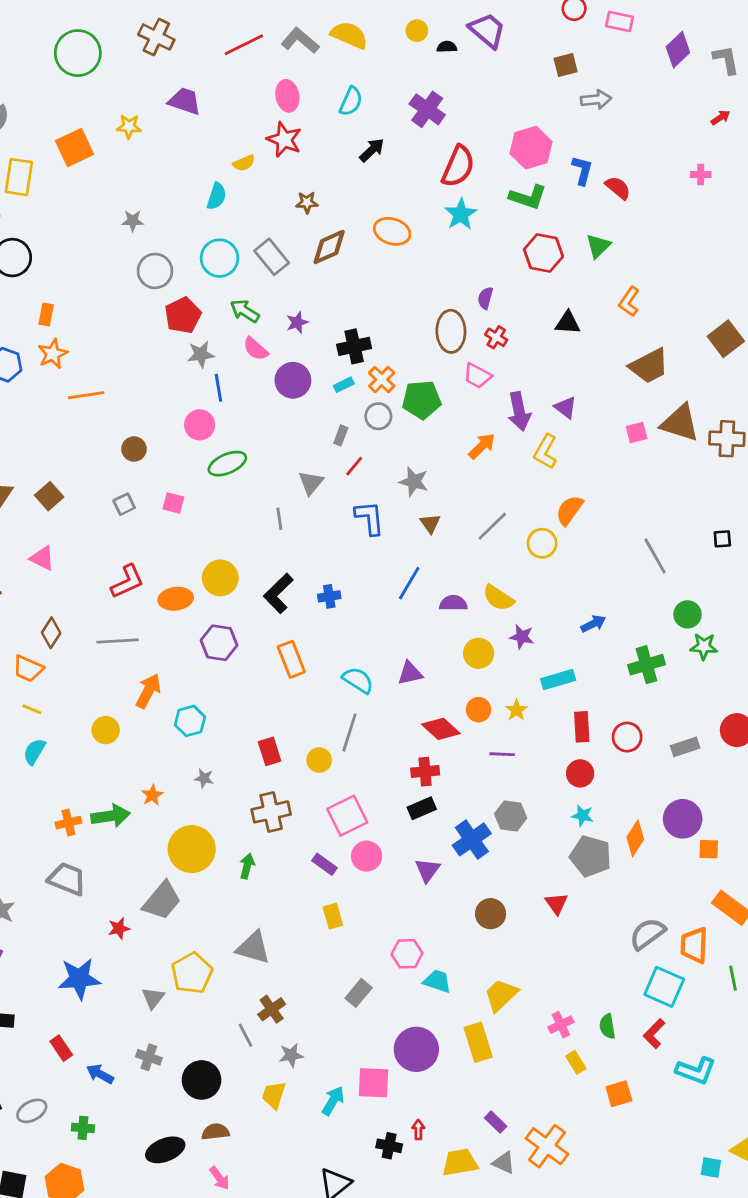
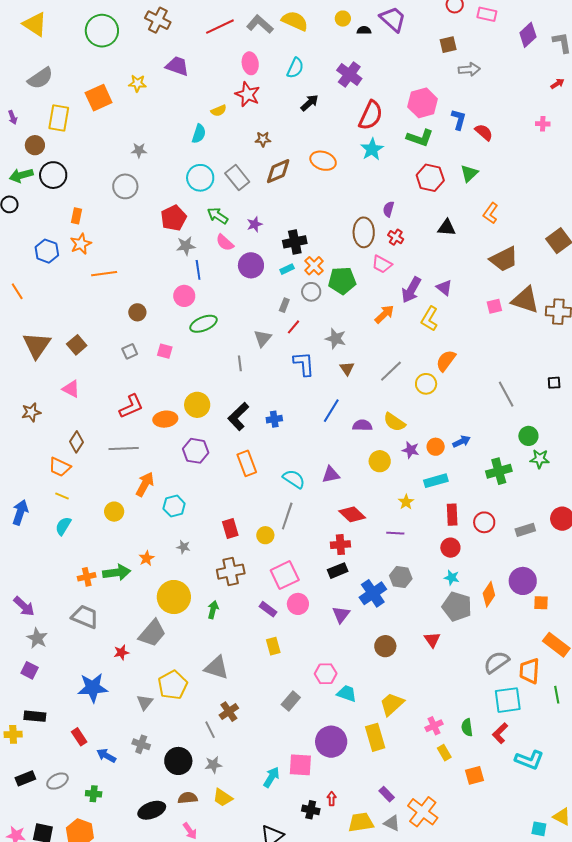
gray circle: (155, 271) -> (125, 186), moved
purple arrow: (519, 411) -> (411, 290), turned 40
orange circle: (478, 710) -> (436, 447), moved
cyan square: (664, 987) -> (508, 700), turned -32
gray star: (291, 1055) -> (213, 765), moved
yellow trapezoid: (274, 1095) -> (223, 798), moved, turned -75

